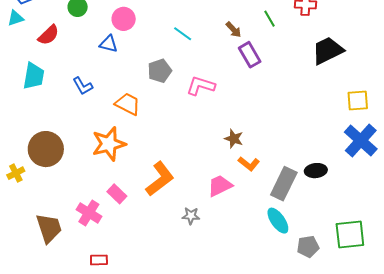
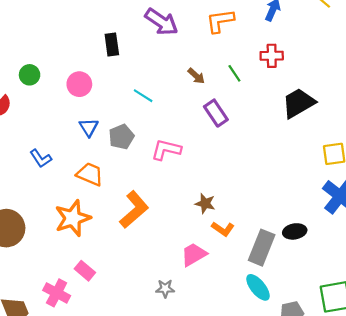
brown arrow: (234, 30) -> (196, 76), moved
blue triangle: (109, 44) -> (89, 127), moved, turned 48
orange L-shape: (160, 179) -> (134, 210), moved

